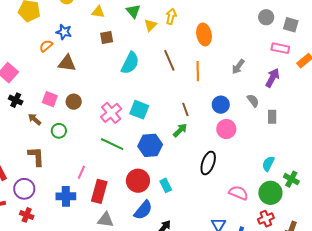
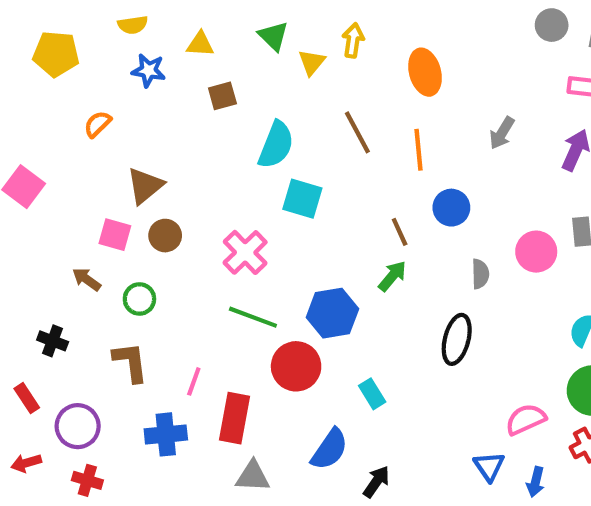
blue star: (64, 32) -> (149, 70), moved
brown triangle: (67, 63) -> (145, 186), moved, turned -42
black cross: (16, 100) -> (53, 341), moved
gray semicircle: (253, 101) -> (480, 274), moved, turned 40
blue circle: (221, 105) -> (451, 208), moved
cyan square: (139, 110) -> (302, 199), moved
pink circle: (226, 129) -> (536, 252), moved
brown L-shape: (36, 156) -> (131, 362), moved
red circle: (138, 181) -> (296, 366), moved
pink semicircle: (238, 193) -> (526, 419), moved, turned -42

